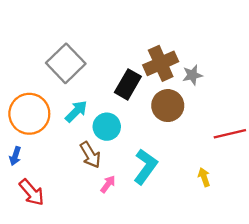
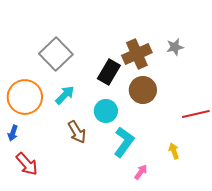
gray star: (192, 75) -> (175, 47), moved
cyan circle: (107, 127) -> (106, 111), moved
pink arrow: (108, 184) -> (141, 172), moved

